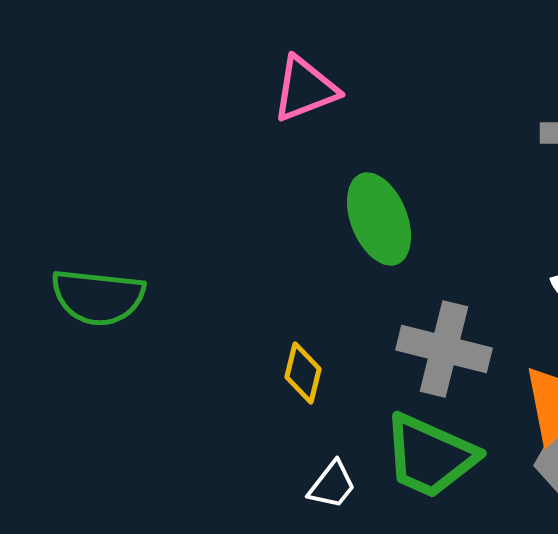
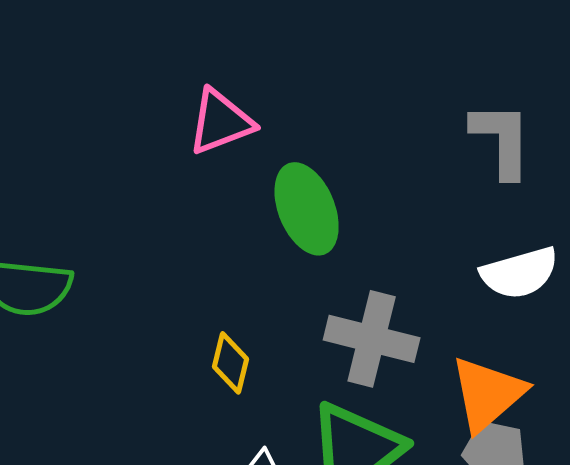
pink triangle: (305, 89) -> (221, 122), moved

